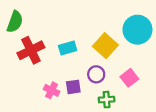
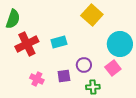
cyan circle: (137, 30) -> (120, 44), moved
yellow square: (105, 46) -> (92, 15), moved
pink cross: (52, 90) -> (37, 79), moved

